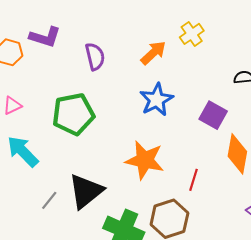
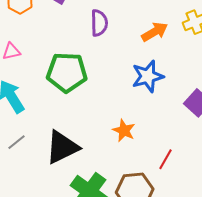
orange star: (145, 160) -> (124, 130), size x0.6
gray line: (49, 200) -> (16, 142), moved

